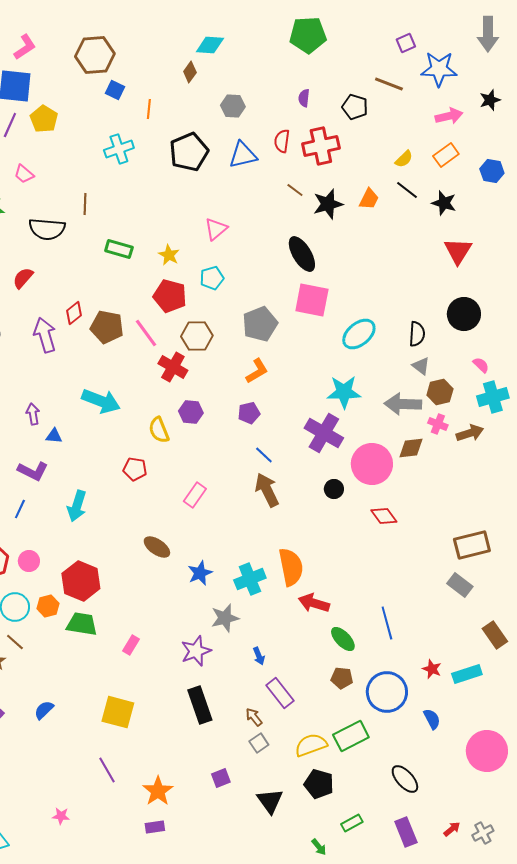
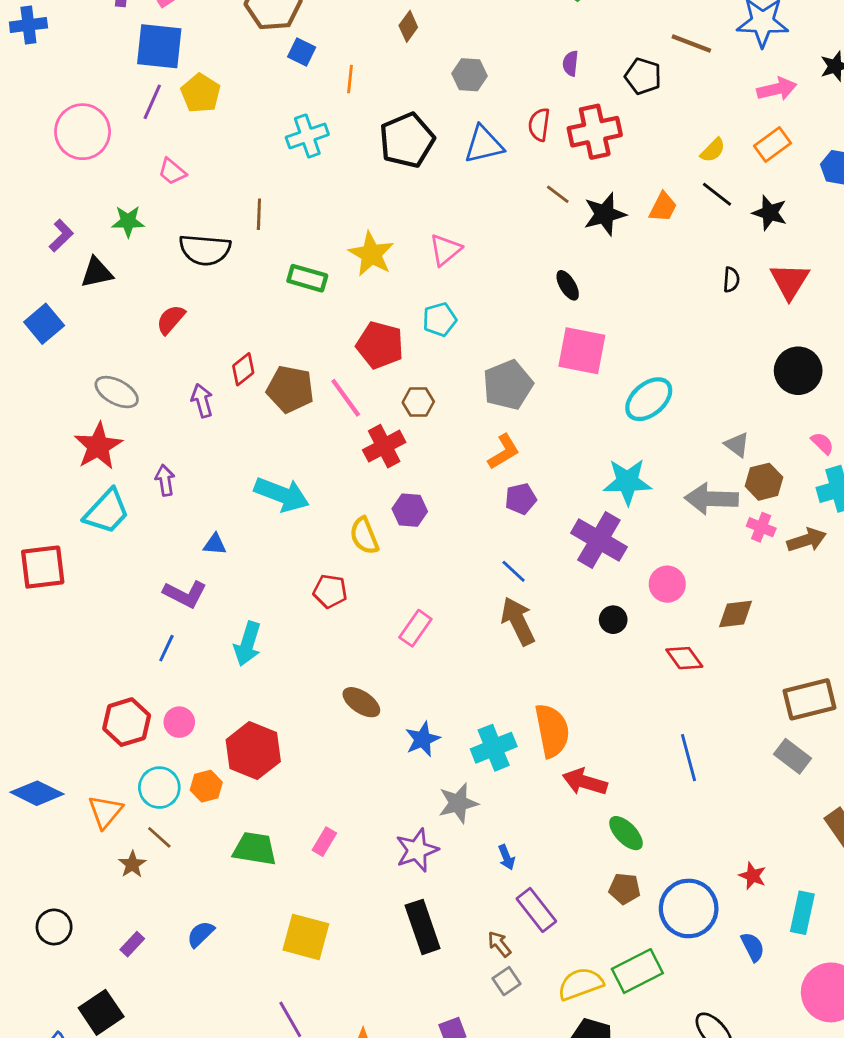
black ellipse: (302, 254) -> (568, 285), size x0.6
yellow star: (169, 255) -> (371, 254), moved, size x1.5
black semicircle: (417, 334) -> (731, 280), moved, size x0.7
purple arrow: (45, 335) -> (202, 401), size x0.7
brown hexagon: (197, 336) -> (418, 402), size x0.7
red cross: (173, 367) -> (384, 446), turned 32
purple pentagon: (249, 413) -> (521, 499), moved
purple arrow: (33, 414) -> (165, 480), moved
brown diamond: (411, 448) -> (736, 614), moved
pink circle: (372, 464) -> (667, 584), size x0.6
blue line: (387, 623) -> (689, 758), moved
green trapezoid: (82, 624) -> (255, 849), moved
cyan rectangle: (467, 674) -> (802, 913), moved, turned -60

